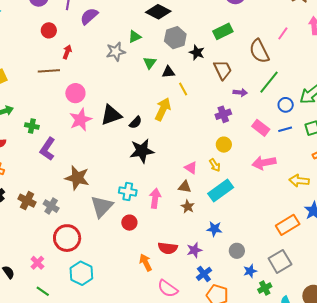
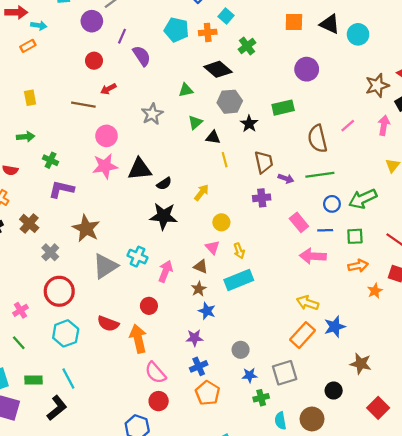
purple semicircle: (89, 16) -> (142, 56), turned 84
red arrow: (67, 52) -> (108, 89), turned -152
gray star: (116, 52) -> (152, 114), moved, turned -30
brown trapezoid: (223, 70) -> (264, 162), moved
green line: (269, 82) -> (320, 175), turned 30
yellow arrow: (163, 109) -> (202, 193), moved, size x0.7
yellow circle: (224, 145) -> (221, 222), moved
purple L-shape: (47, 149) -> (61, 189), turned 55
pink arrow: (264, 163) -> (313, 256), moved
yellow arrow: (299, 181) -> (308, 303), moved
brown cross: (27, 201) -> (29, 223), moved
red circle: (129, 223) -> (149, 306), moved
orange rectangle: (288, 225) -> (303, 335), turned -30
blue star: (214, 229) -> (207, 311), moved
red semicircle: (168, 248) -> (108, 324), moved
orange arrow: (146, 263) -> (138, 339), size x1.4

